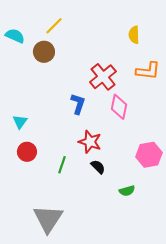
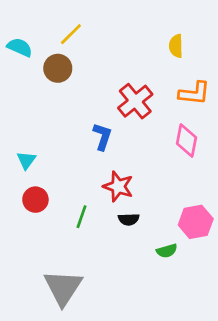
pink diamond: (119, 107) -> (186, 141), moved
pink hexagon: (149, 155) -> (196, 222), moved
black semicircle: (98, 167) -> (129, 219), turned 133

